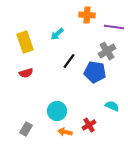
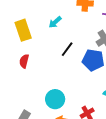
red semicircle: (26, 73) -> (24, 61), turned 120

